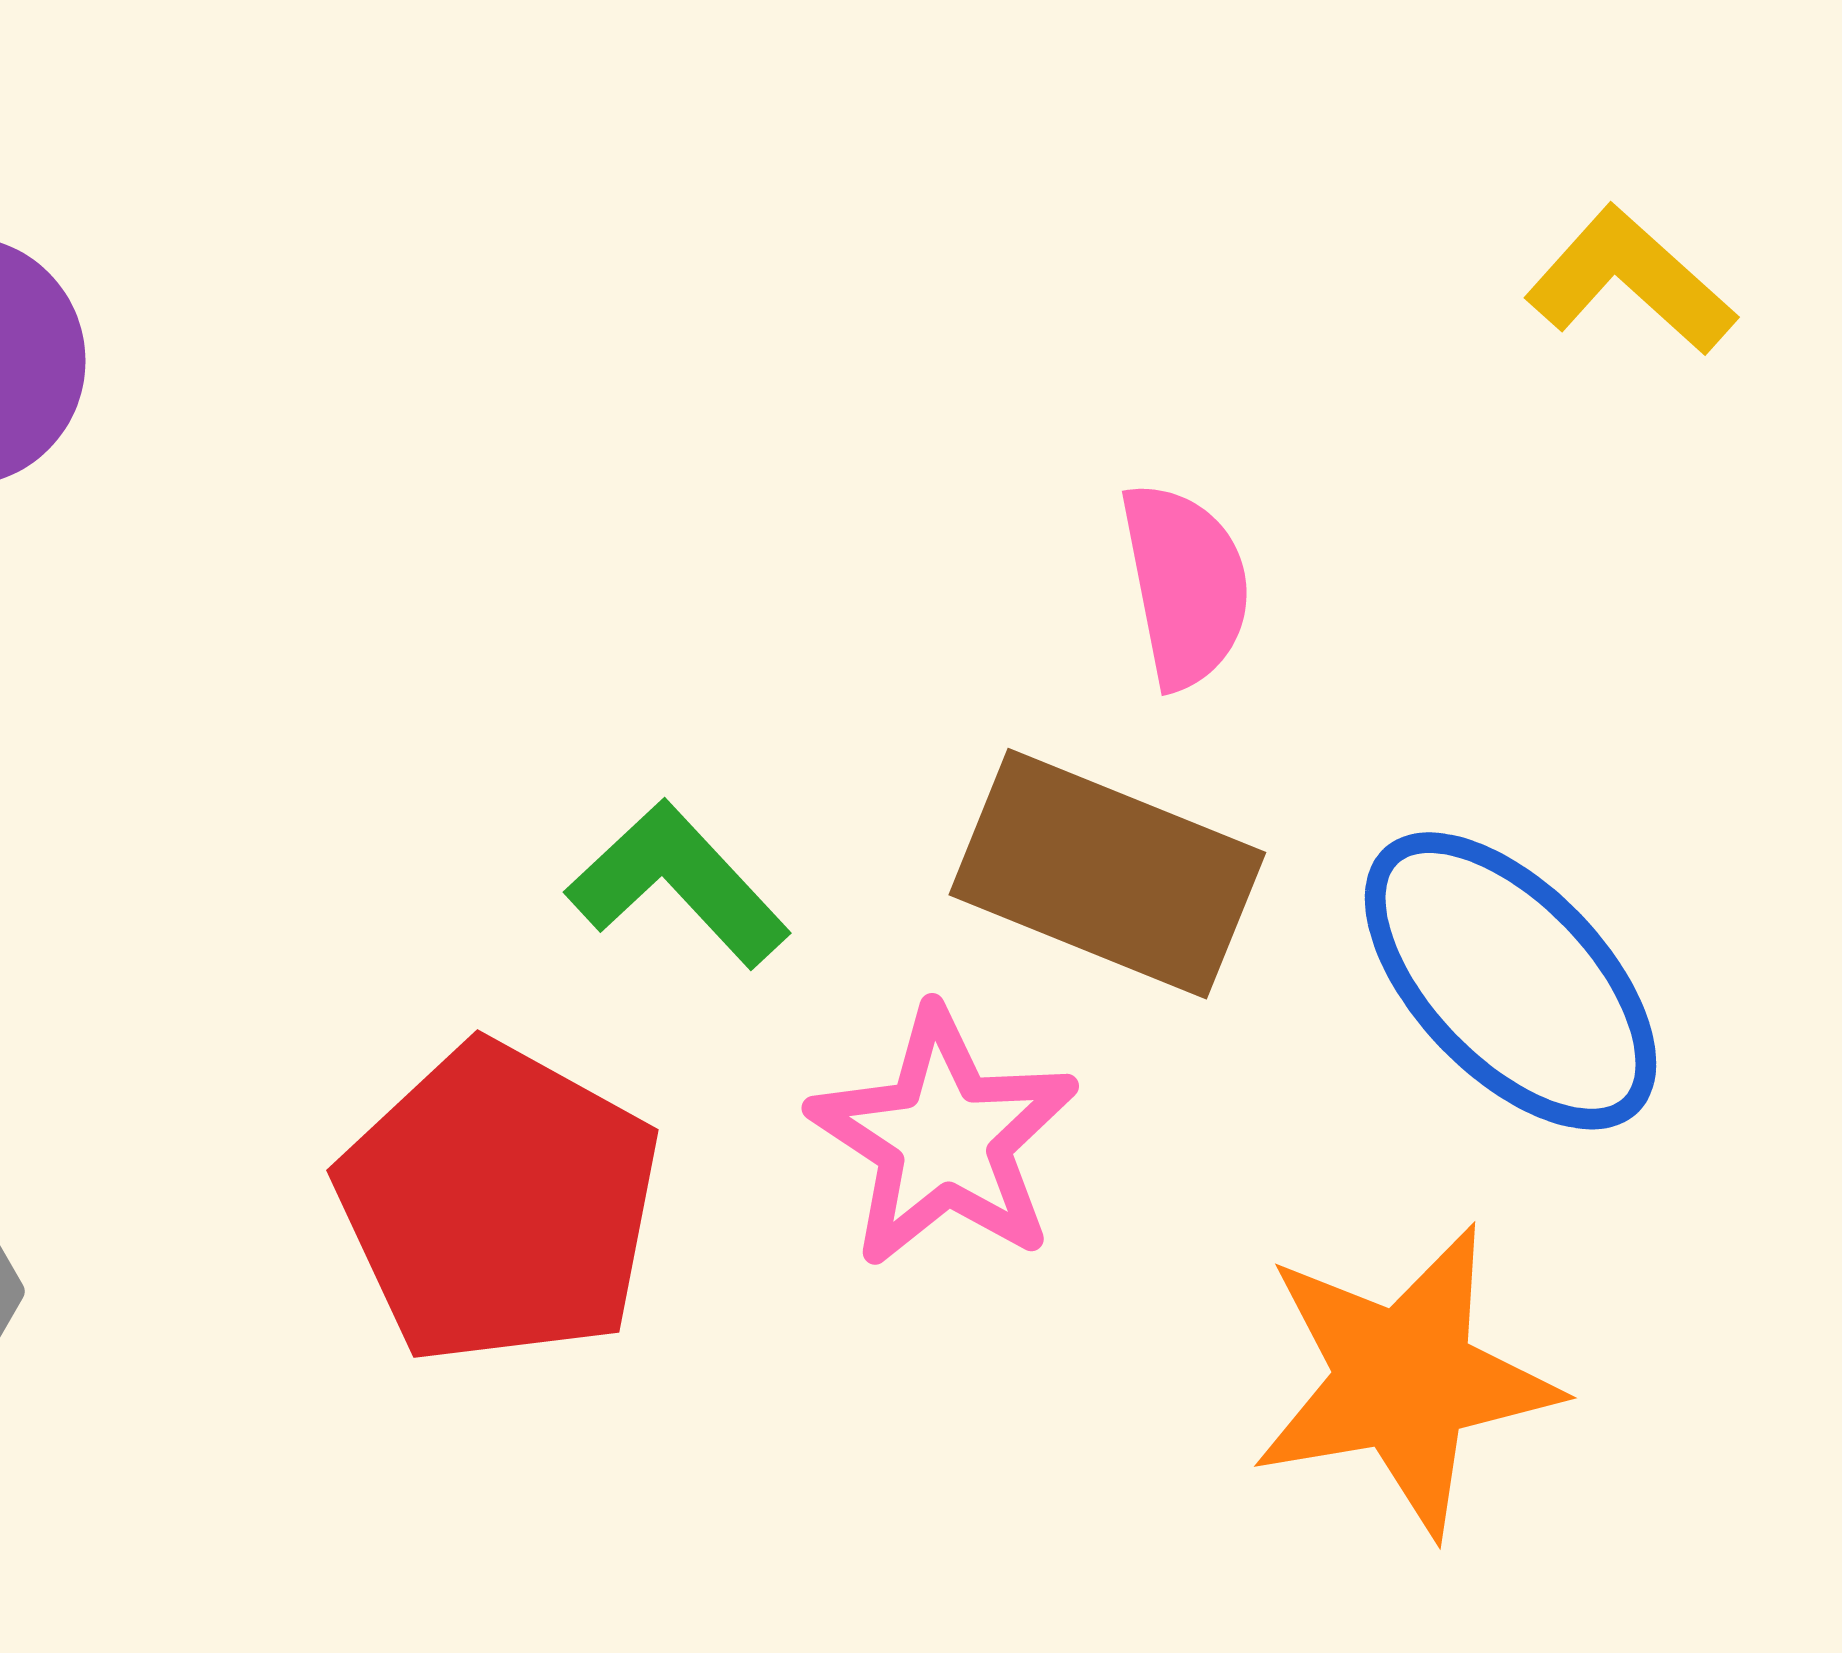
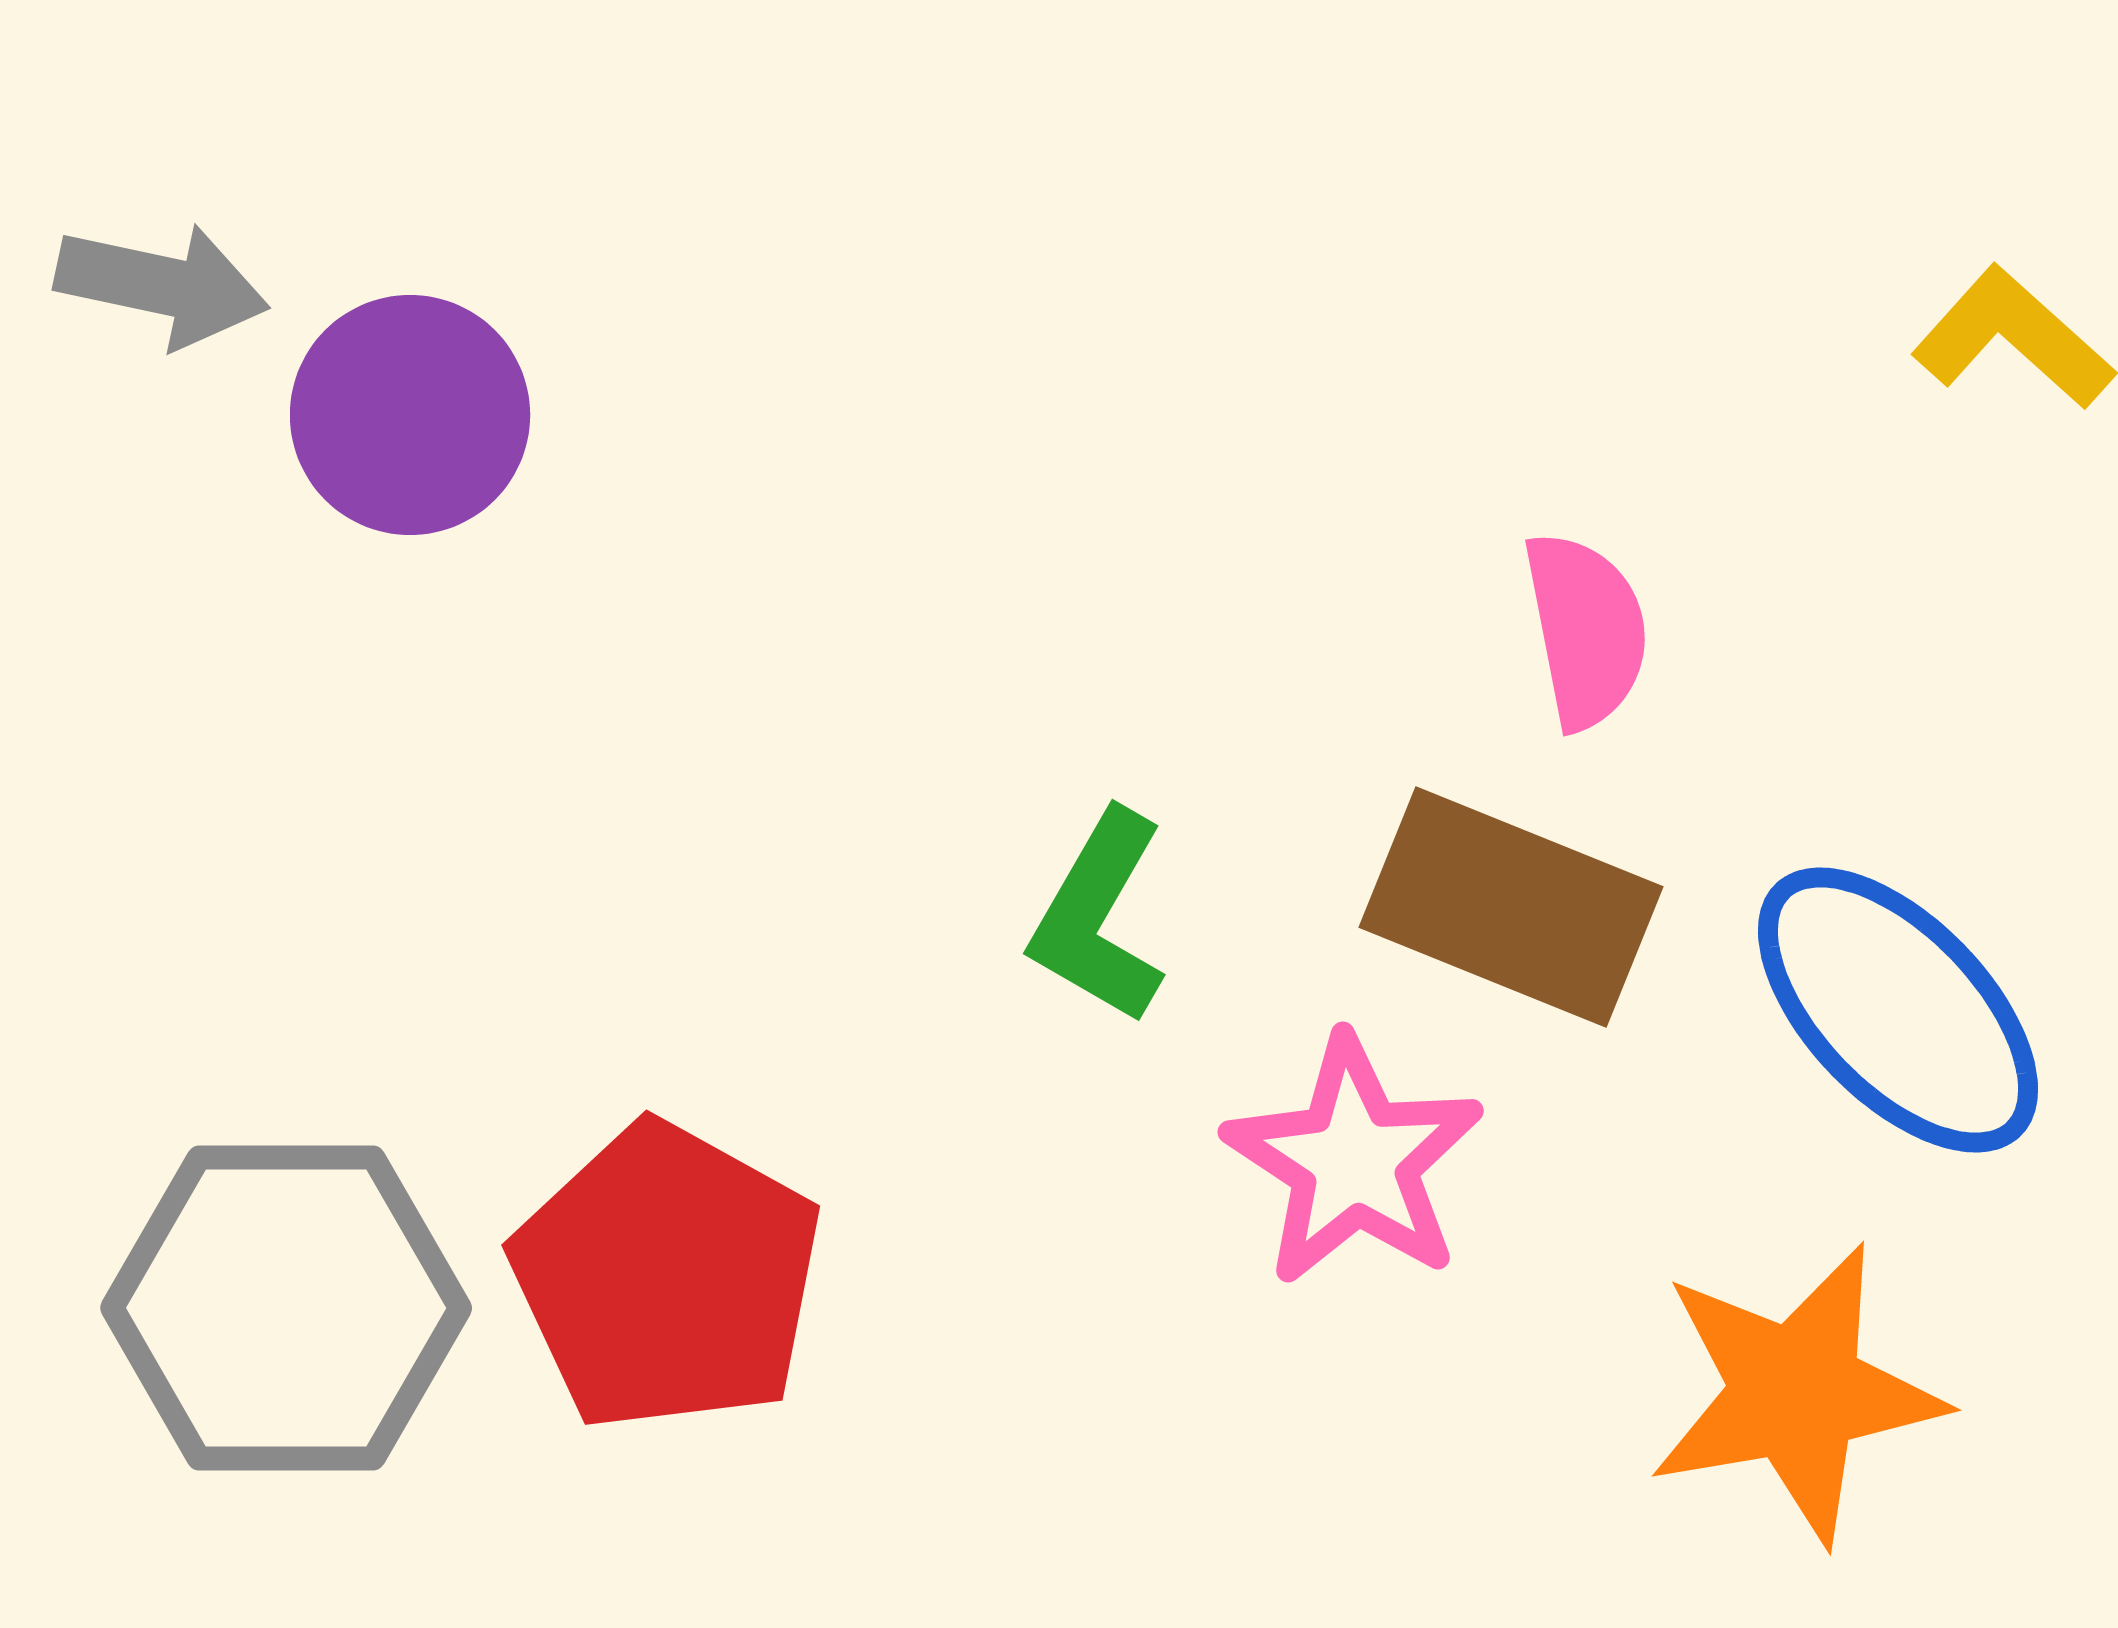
green L-shape: (678, 884) -> (1099, 917), turned -107
red pentagon: (499, 1204) -> (667, 1277), moved

